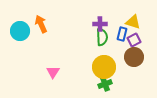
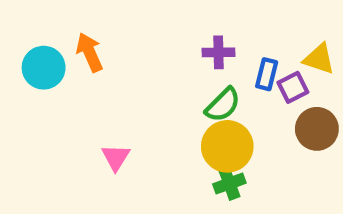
yellow triangle: (133, 22) -> (319, 59), moved
green semicircle: (102, 37) -> (223, 105), moved, turned 48
brown circle: (134, 57) -> (317, 129), moved

